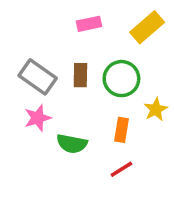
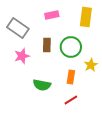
yellow rectangle: (147, 27) -> (86, 17), turned -42
gray rectangle: (38, 77) -> (18, 28), moved
pink star: (38, 118) -> (22, 56), moved

